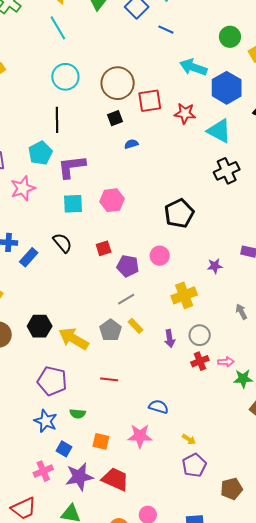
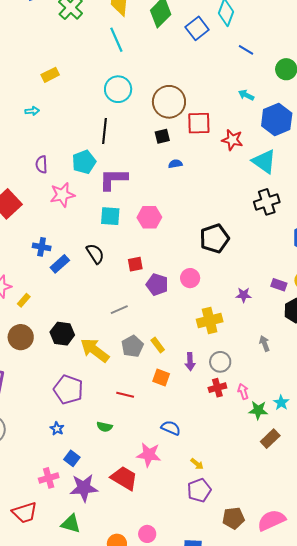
blue line: (166, 30) -> (246, 50), moved
cyan arrow: (193, 67) -> (246, 95), size x0.6
gray line: (126, 299) -> (119, 310), moved
pink arrow: (226, 362) -> (243, 391), turned -112
green semicircle: (78, 414) -> (105, 427), moved
blue star: (46, 421) -> (57, 429), size x0.6
orange square: (101, 441) -> (161, 378), moved
red trapezoid: (115, 479) -> (124, 478), moved

